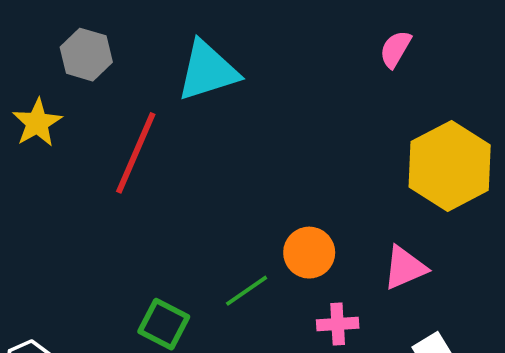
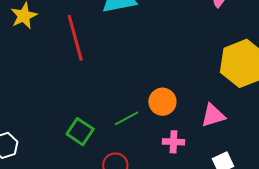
red line: (136, 153) -> (75, 38), turned -45

